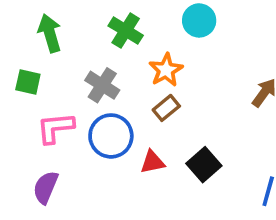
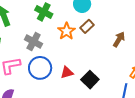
brown rectangle: (166, 108) -> (87, 26), moved
red triangle: (152, 162) -> (67, 72), moved

